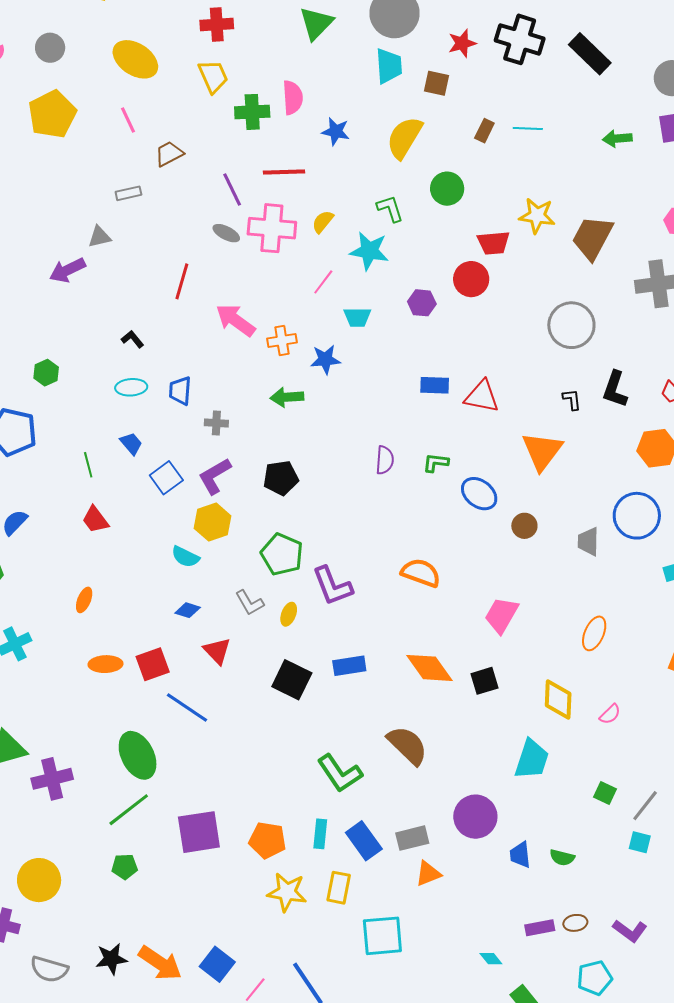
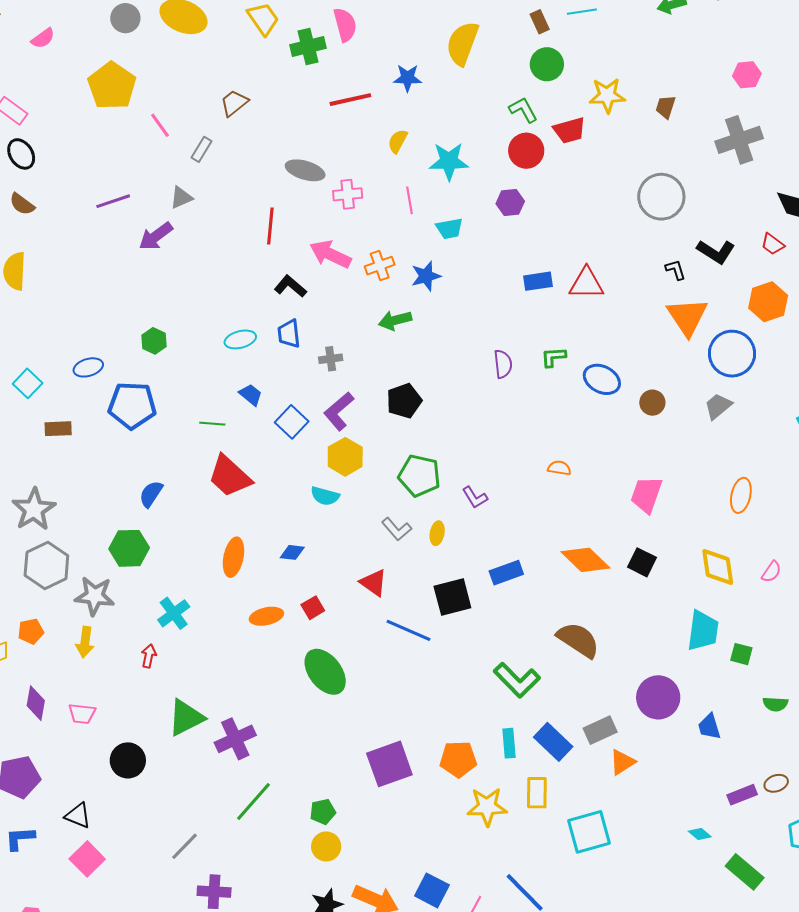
gray circle: (50, 48) -> (125, 18), moved
pink line: (128, 120) -> (160, 125), moved
blue star: (336, 131) -> (408, 78), moved
brown rectangle: (484, 131) -> (540, 22), turned -40
purple line: (232, 189) -> (113, 201), moved, turned -72
green circle: (447, 189) -> (547, 64), moved
gray rectangle: (128, 193) -> (202, 149), turned -35
green L-shape: (390, 209) -> (523, 110), moved
pink cross: (272, 228) -> (348, 194), moved, size x0.6
gray ellipse: (226, 233) -> (305, 170), size x1.4
brown trapezoid: (592, 238) -> (666, 107), size x0.5
red circle: (471, 279) -> (526, 151), moved
pink line: (323, 282) -> (410, 200), turned -36
black L-shape: (132, 339) -> (290, 286), moved, size x1.4
black L-shape: (615, 389) -> (716, 252), turned -66
orange triangle: (542, 451) -> (687, 317), moved
green line: (88, 465) -> (212, 424), turned -60
blue circle: (637, 516) -> (732, 354), moved
red trapezoid: (95, 520) -> (230, 476), size x1.6
gray trapezoid: (588, 542) -> (718, 406), turned 60
orange semicircle: (421, 573) -> (559, 468), size x0.6
purple L-shape: (332, 586) -> (475, 497), size x0.6
orange ellipse: (84, 600) -> (233, 557), size x1.5
blue diamond: (188, 610) -> (292, 552), moved
red square: (153, 664) -> (313, 608), size x0.7
black square: (292, 680) -> (452, 597), turned -30
black square: (485, 681) -> (642, 562), turned -36
blue line: (187, 708) -> (408, 630), moved
green ellipse: (138, 755) -> (325, 672), moved
green square: (605, 793) -> (741, 654), moved
green line: (129, 810) -> (253, 801), moved
green semicircle: (562, 857) -> (775, 704), moved
yellow circle: (39, 880) -> (326, 847), moved, size x0.7

